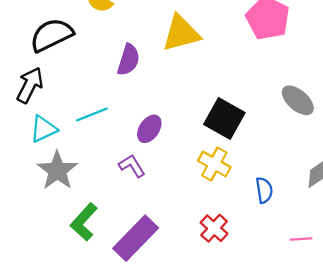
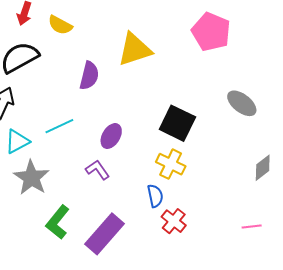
blue semicircle: (264, 190) -> (155, 196), moved

